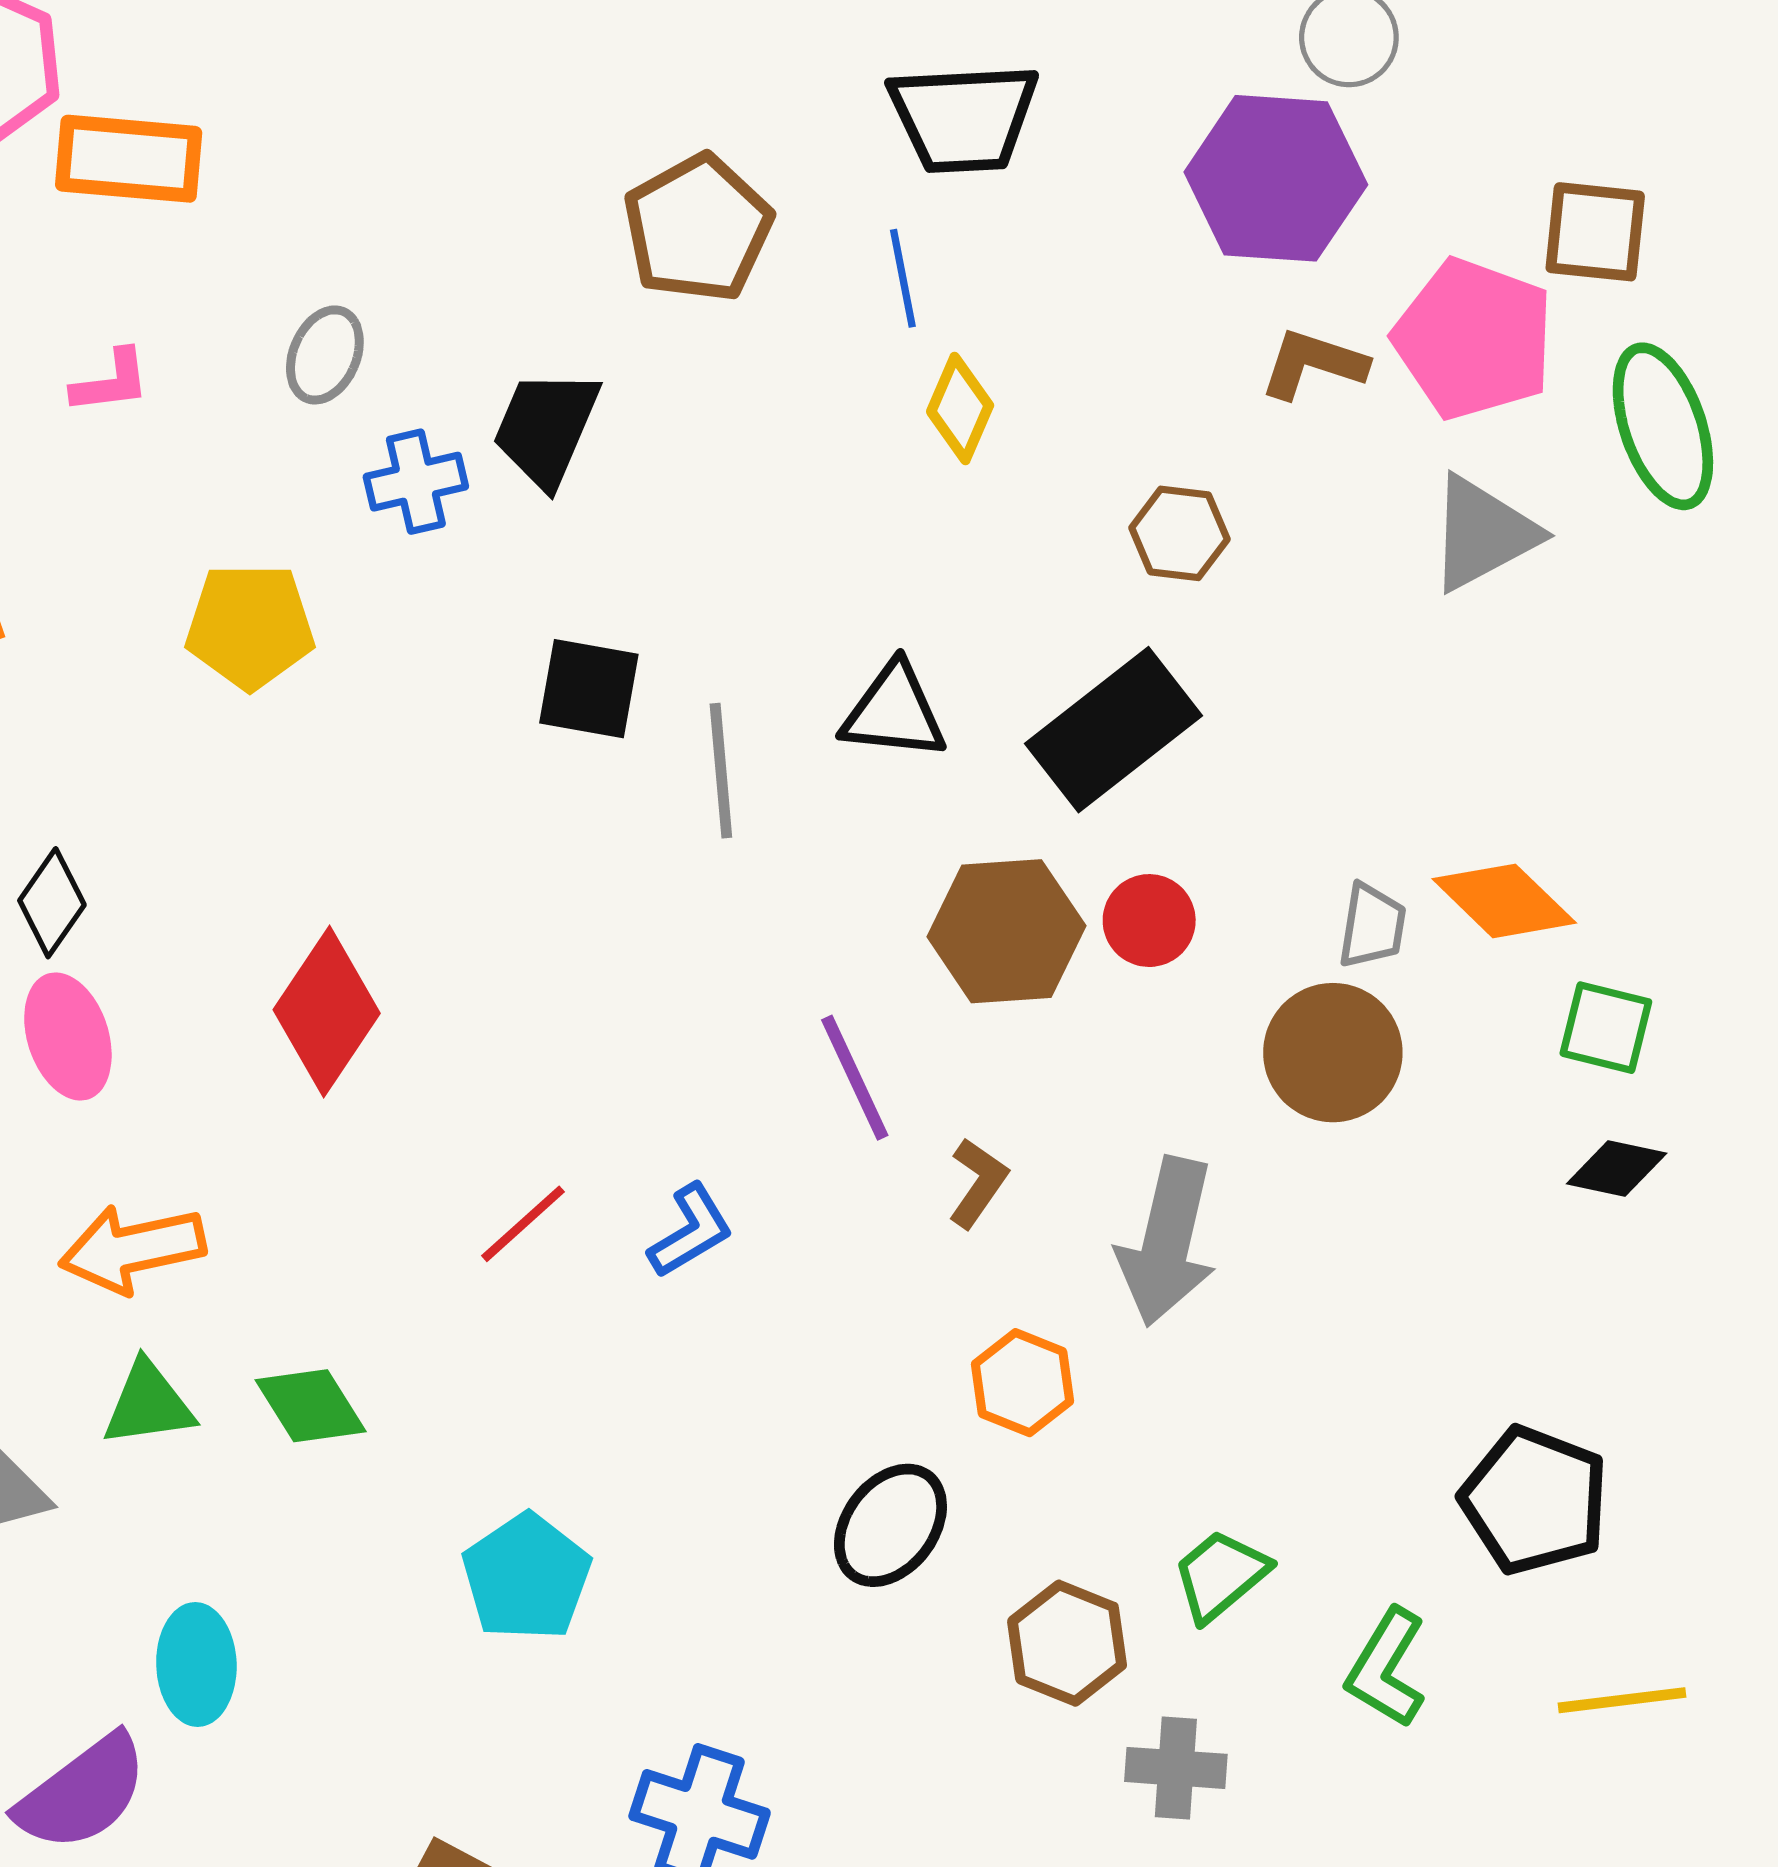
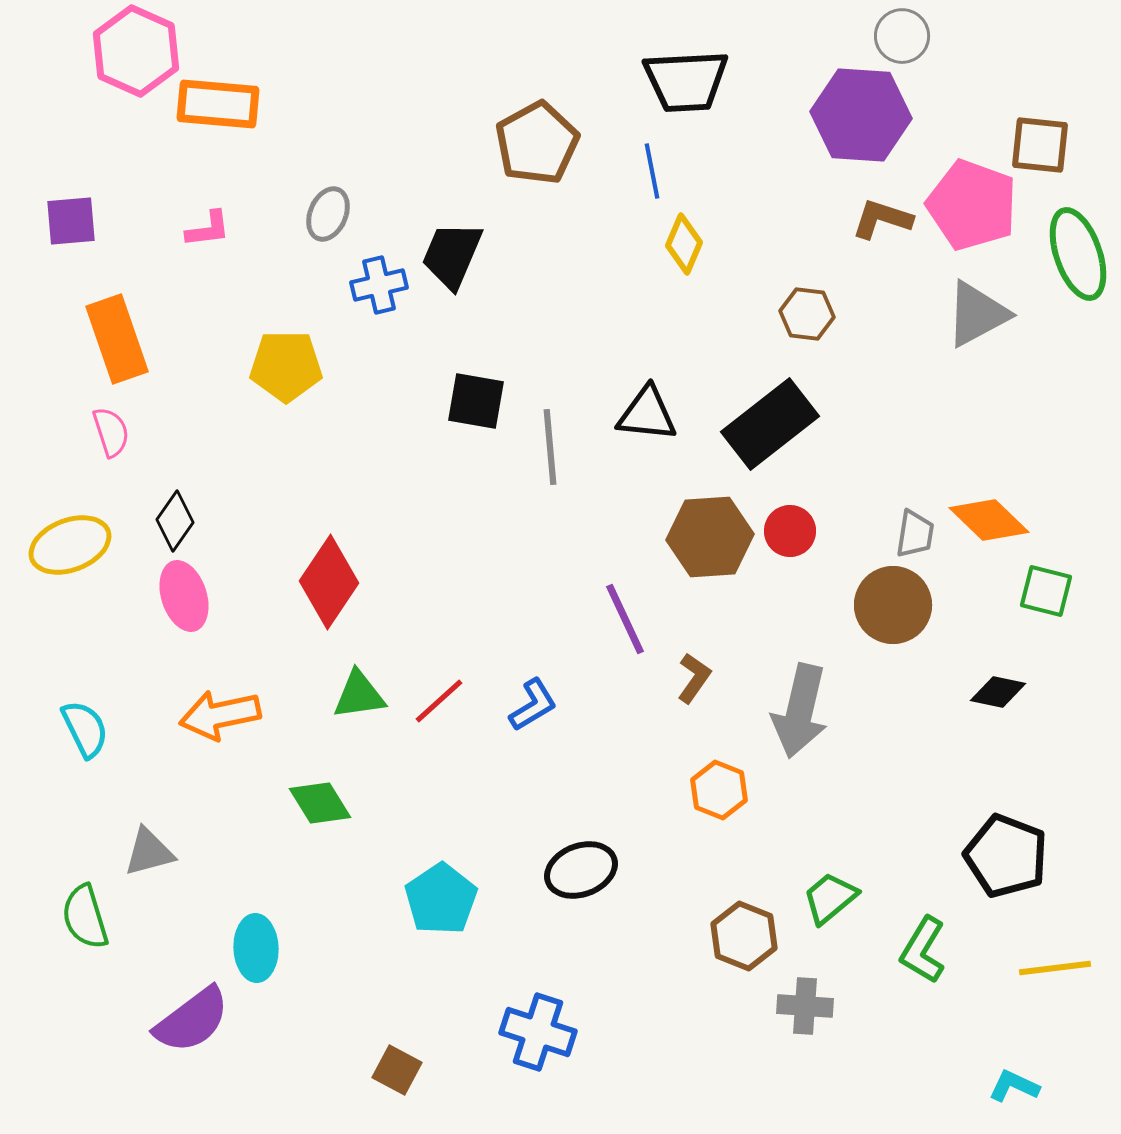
black diamond: (1617, 1169) -> (998, 692), moved
green triangle: (148, 1404) -> (359, 695), moved
black ellipse: (890, 1525) -> (581, 870), moved, turned 32

